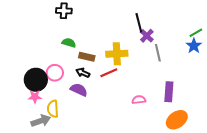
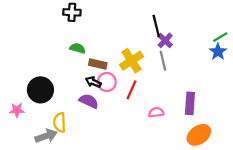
gray line: (158, 53) -> (163, 61), moved
yellow cross: (117, 54) -> (131, 61), turned -30
pink circle: (55, 73) -> (107, 82), moved
red line: (109, 73) -> (131, 90), moved, turned -42
pink star: (35, 97) -> (17, 110), moved

